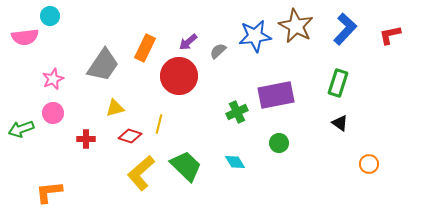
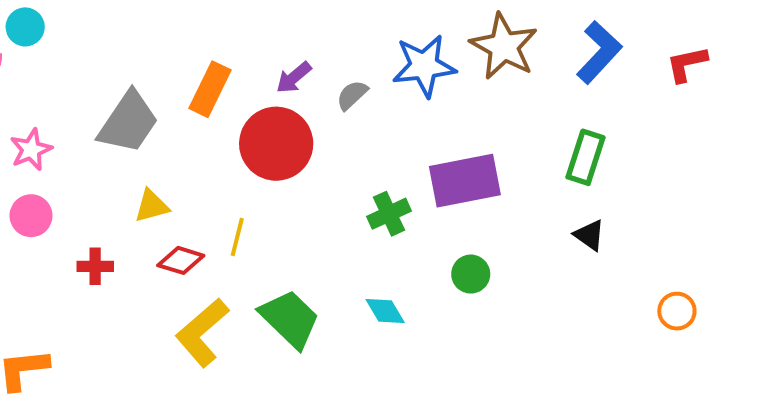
orange circle: (369, 164) -> (677, 311), moved

